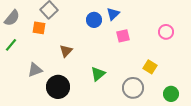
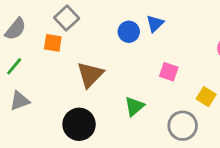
pink square: (123, 36) -> (169, 72), moved, turned 32
brown triangle: (66, 51) -> (90, 75), size x1.5
gray triangle: (35, 70) -> (20, 101), moved

